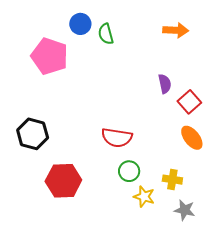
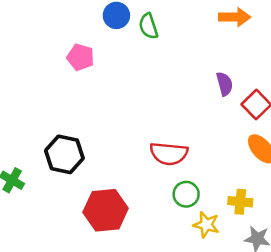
pink pentagon: (50, 56) -> (80, 57), size x0.6

